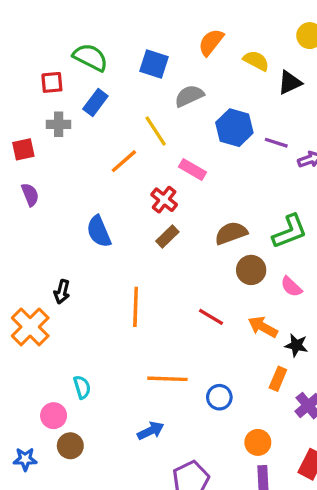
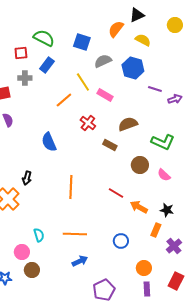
black triangle: (290, 82) -> (137, 15), moved
blue hexagon: (234, 128) -> (133, 68), moved
pink rectangle: (193, 170) -> (105, 95), moved
green L-shape: (290, 231) -> (163, 142), turned 45
brown semicircle: (231, 233) -> (128, 124), moved
brown rectangle: (167, 236) -> (110, 145), moved, turned 72
orange arrow: (263, 327) -> (139, 207), moved
orange line: (167, 379) -> (75, 234), moved

